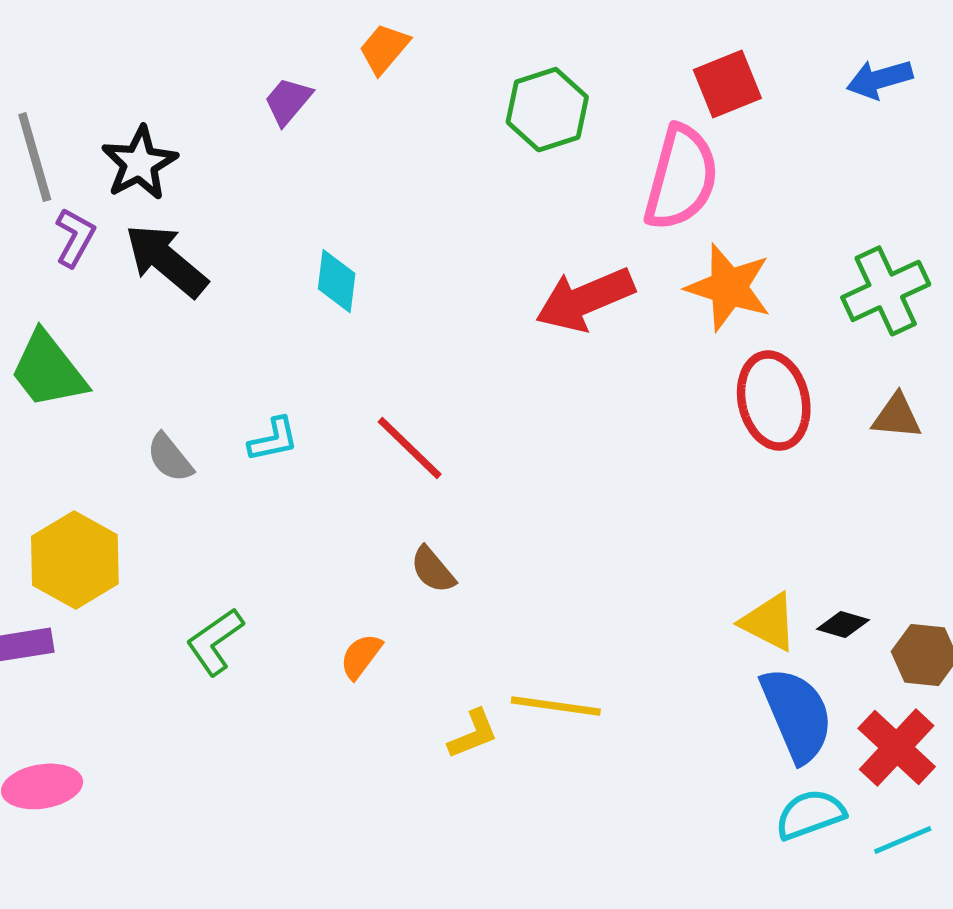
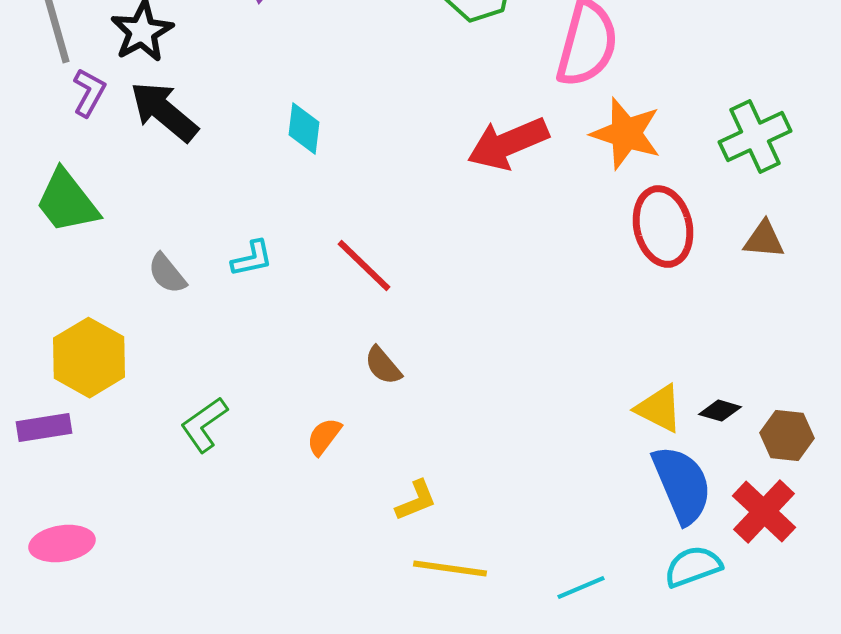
yellow line: (556, 706) -> (450, 569), moved
cyan line: (903, 840) -> (581, 588), moved

